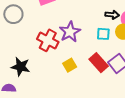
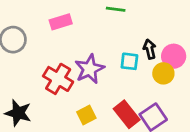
black arrow: (112, 15) -> (150, 49), turned -112
cyan square: (103, 34) -> (129, 61), moved

